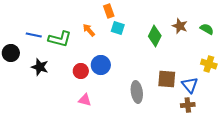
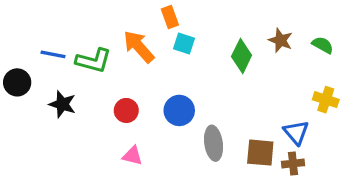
orange arrow: (89, 30) -> (139, 47), size x1.6
blue circle: (101, 65) -> (179, 110), moved
brown square: (167, 79) -> (260, 153), moved

